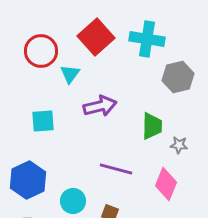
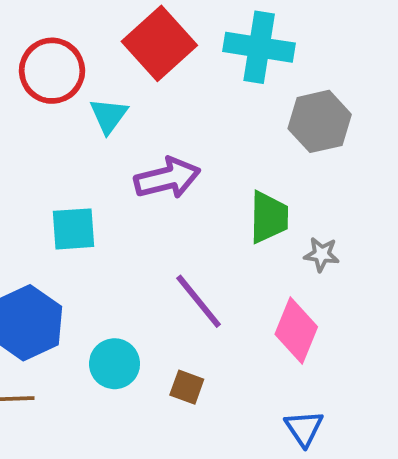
cyan square: (43, 121) -> (73, 229), moved
purple line: (116, 169) -> (199, 301), turned 36

